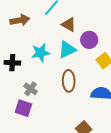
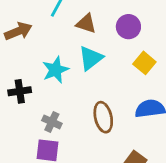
purple circle: (89, 40) -> (128, 27), moved
brown ellipse: (69, 81) -> (103, 117), moved

